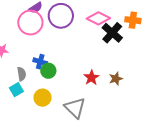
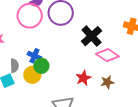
pink diamond: (98, 18) -> (107, 55), moved
black cross: (112, 33) -> (92, 36), moved
yellow circle: (43, 98) -> (32, 75), moved

